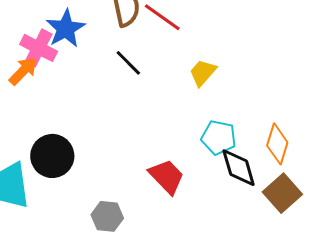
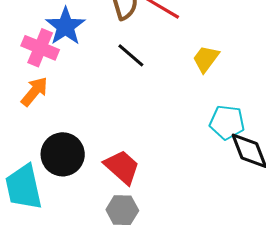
orange arrow: (23, 71) -> (34, 92), moved
red trapezoid: (167, 176) -> (122, 167), moved

